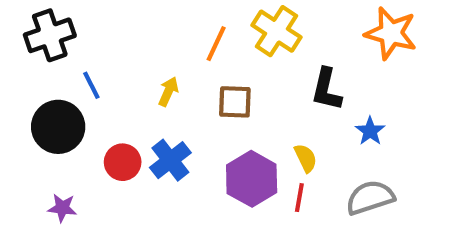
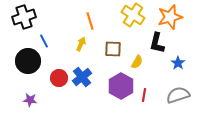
orange star: (391, 33) -> (170, 17), moved, turned -30
orange line: (216, 44) -> (90, 21), moved, turned -42
yellow semicircle: (306, 158) -> (137, 62), moved, turned 56

